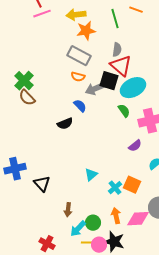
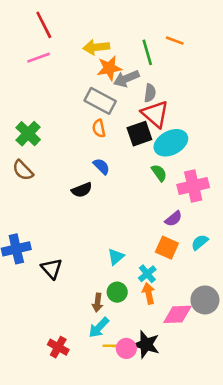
pink line: (42, 14) -> (39, 58), moved
orange semicircle: (78, 77) -> (99, 128), turned 64
black square: (109, 81) -> (139, 134), turned -36
gray arrow: (95, 89) -> (126, 79), moved
brown semicircle: (27, 98) -> (23, 170), moved
orange square: (132, 185) -> (167, 248), moved
brown arrow: (68, 210) -> (98, 303), moved
orange arrow: (116, 216) -> (149, 293), moved
green circle: (93, 223) -> (117, 292), moved

